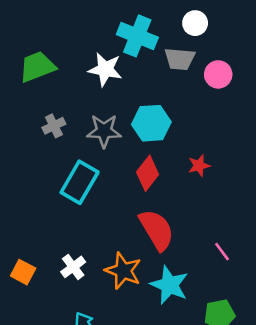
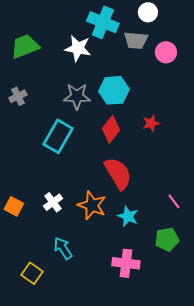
gray cross: (54, 126) -> (18, 96), moved
pink line: (222, 252) -> (174, 201), moved
cyan star: (169, 285) -> (128, 216), size x0.7

